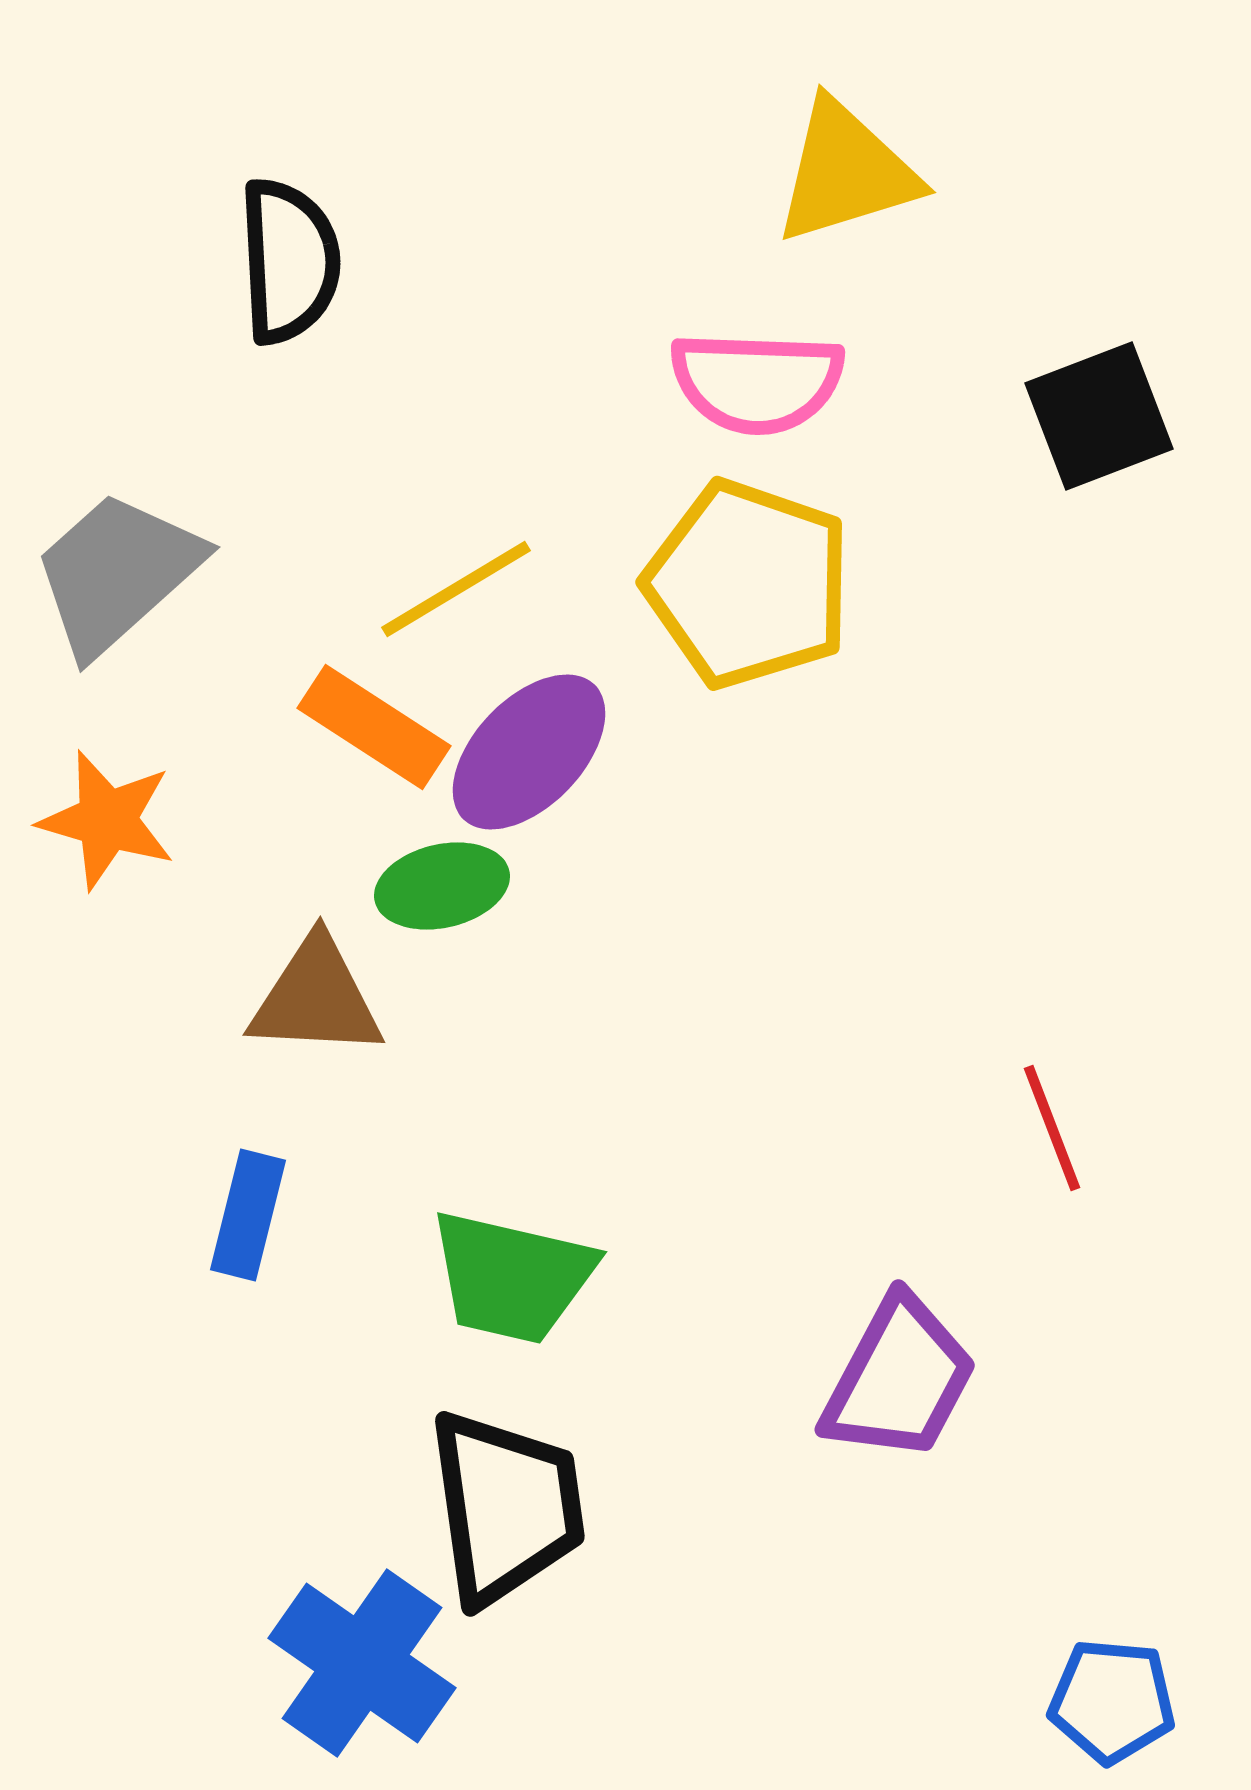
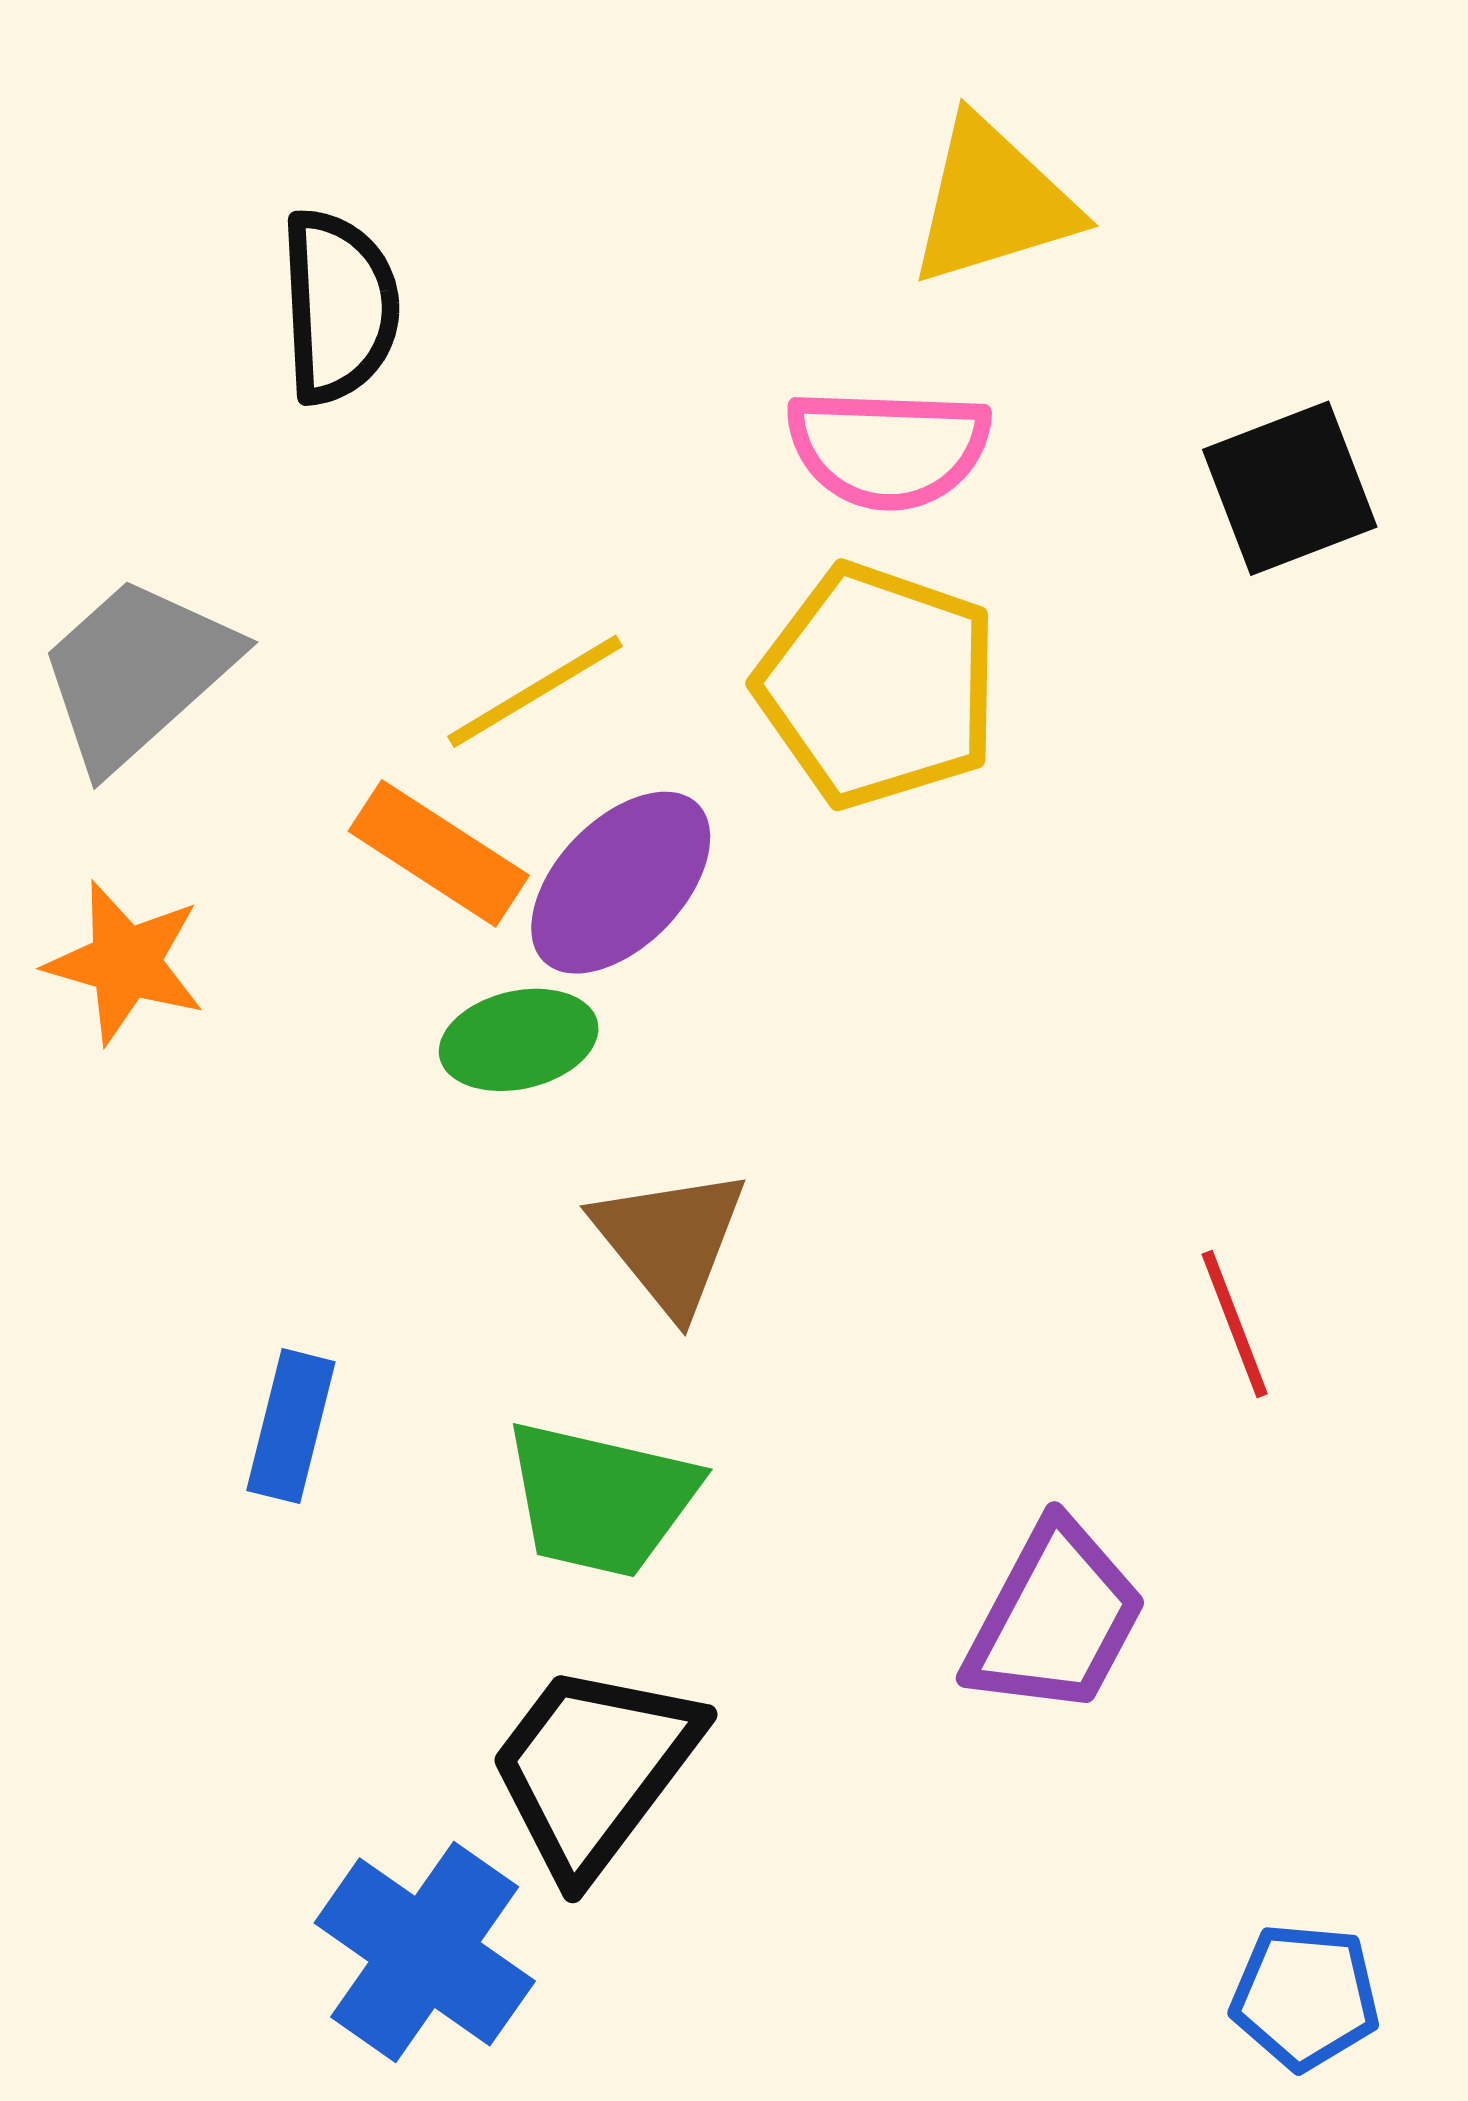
brown triangle: (316, 998) -> (670, 1241), moved, turned 48
black trapezoid: (506, 1507) -> (594, 1769), turned -135

